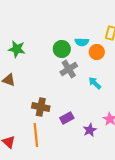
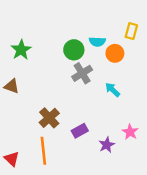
green star: (17, 49) -> (21, 50), turned 30
brown cross: (41, 107) -> (49, 118), turned 36

